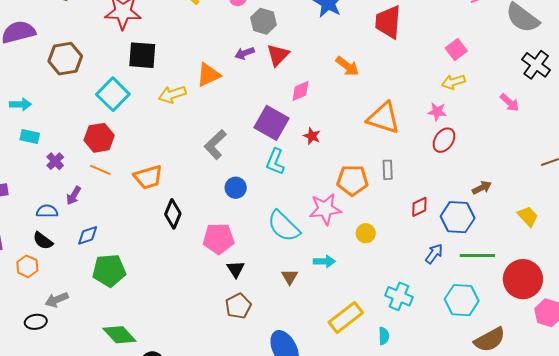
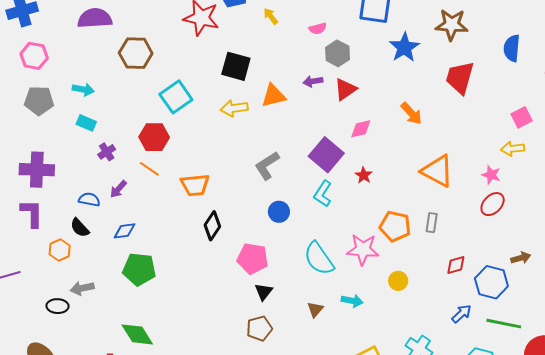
black square: (142, 55) -> (236, 66), moved

